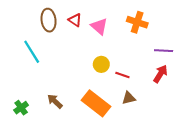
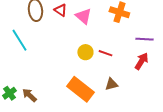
red line: (122, 75) -> (105, 53), moved
brown arrow: (55, 101) -> (29, 95), moved

